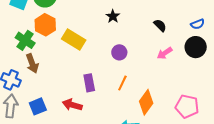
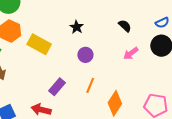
black star: (113, 16) -> (77, 27), moved
purple rectangle: (89, 83) -> (57, 87), turned 54

